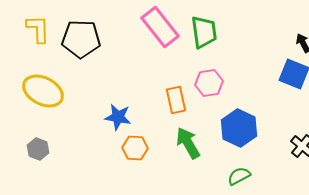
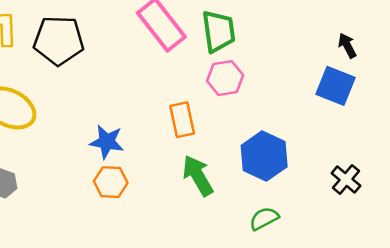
pink hexagon: (209, 83) -> (225, 78), moved
orange hexagon: (135, 148) -> (111, 182), moved

